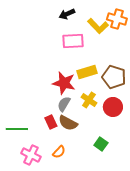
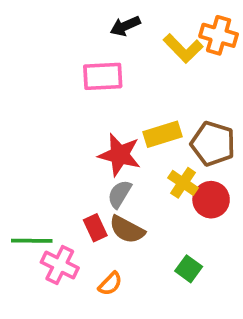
pink rectangle: (73, 41) -> (103, 76), moved
yellow cross: (89, 100) -> (183, 183), moved
pink cross: (31, 155) -> (60, 265), moved

